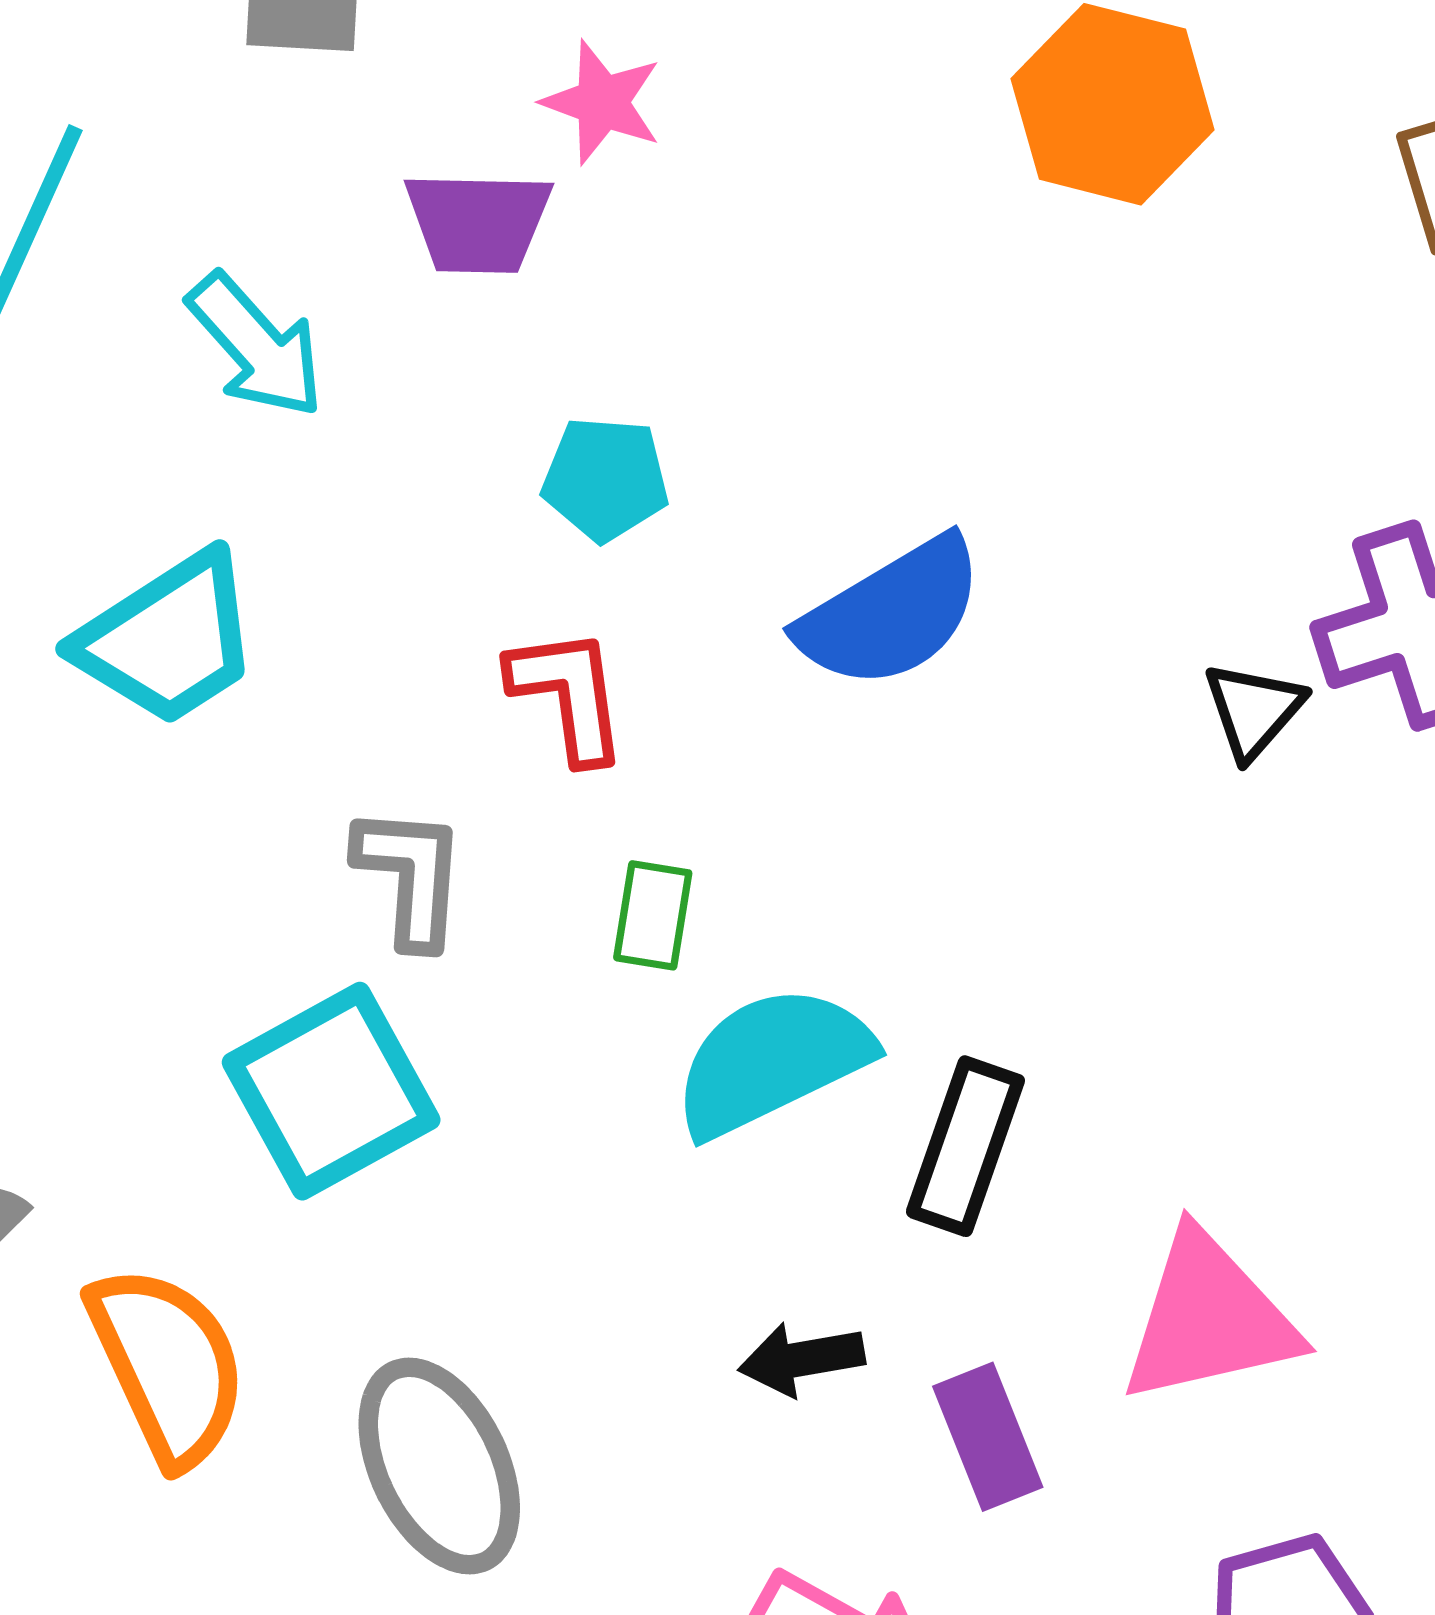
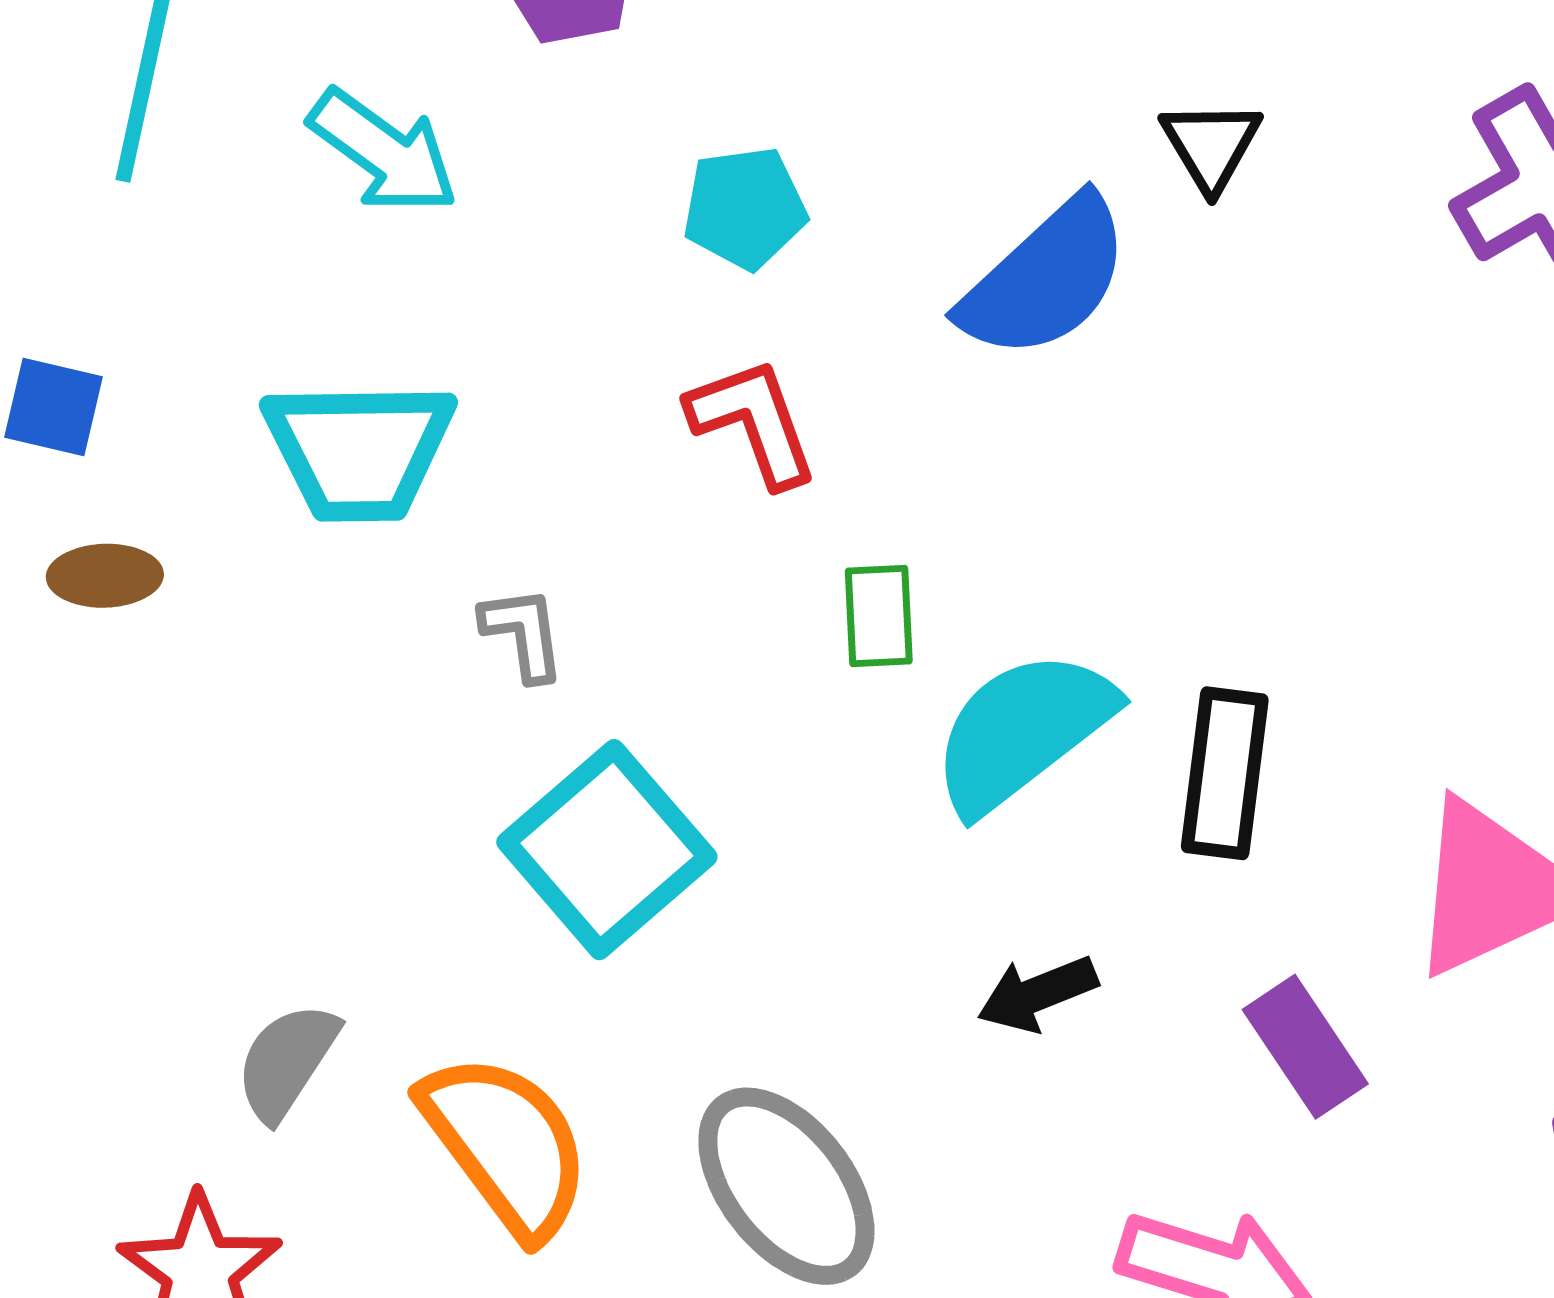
cyan trapezoid: (168, 639) -> (359, 450), turned 44
black triangle: (1254, 710) -> (1211, 145), moved
gray L-shape: (410, 876) -> (523, 633), moved, size x0.7
black arrow: (801, 1359) -> (1037, 994), moved

